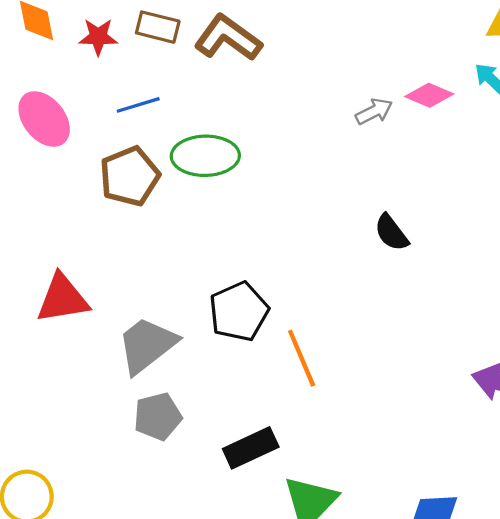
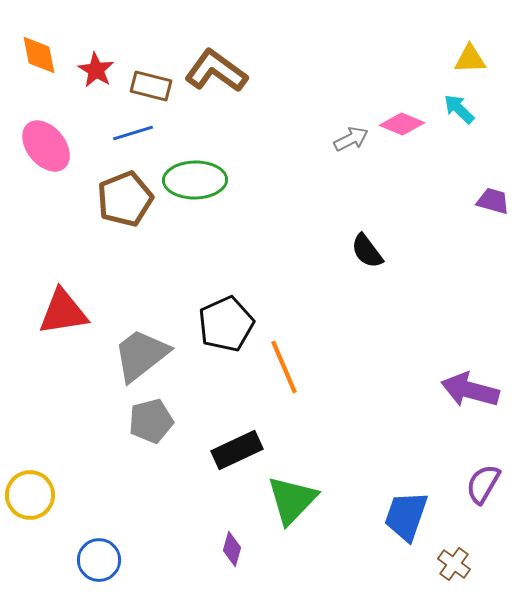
brown rectangle: (158, 27) -> (151, 86), moved
red star: (98, 37) -> (96, 70), turned 30

